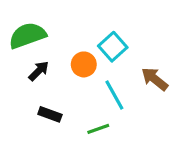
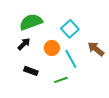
green semicircle: (27, 35) -> (31, 22), moved
orange circle: (84, 64) -> (52, 48), moved

